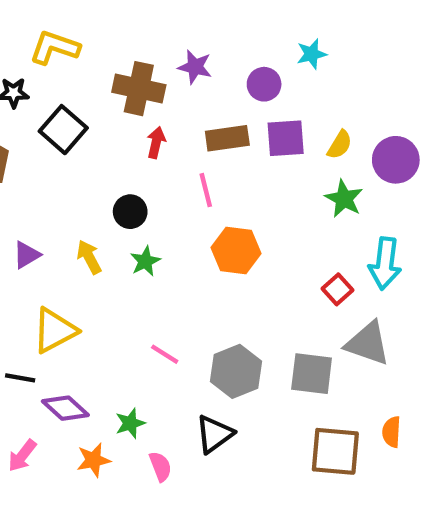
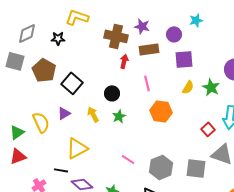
black square: (63, 130) -> (72, 83), moved
brown rectangle: (227, 138) -> (149, 49), moved
yellow semicircle: (340, 145) -> (188, 87), moved

